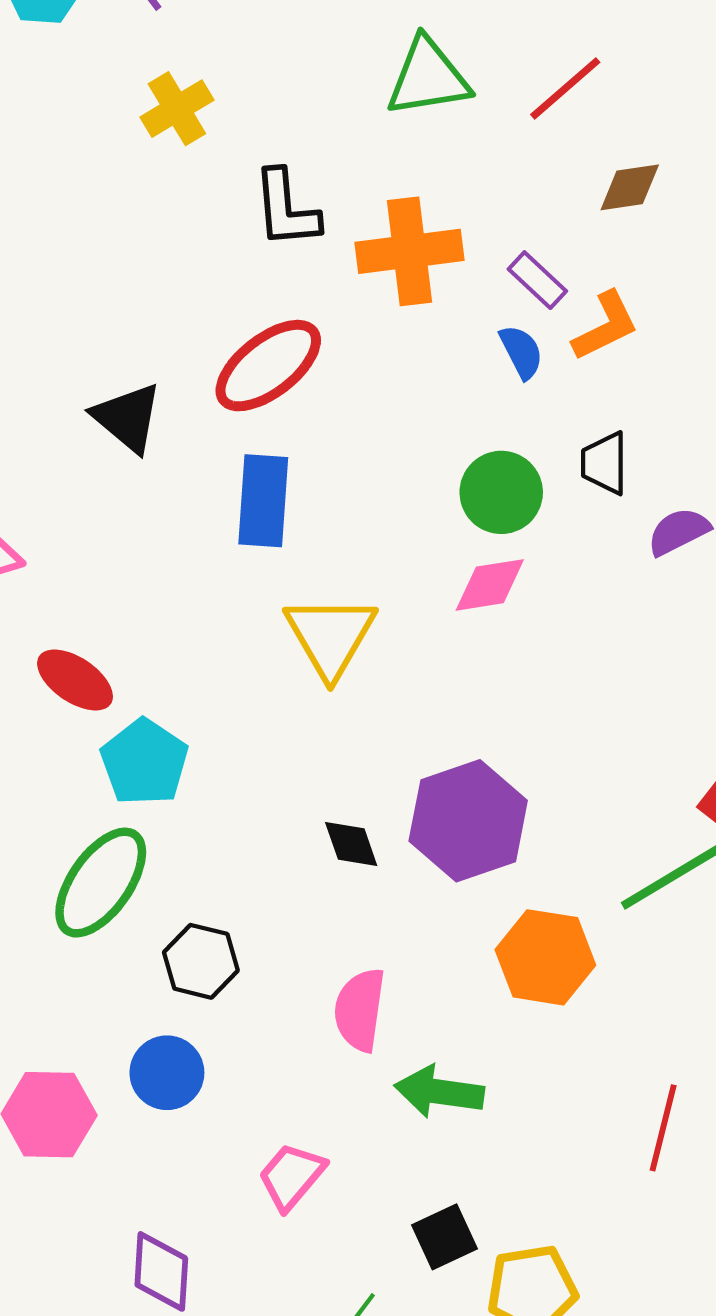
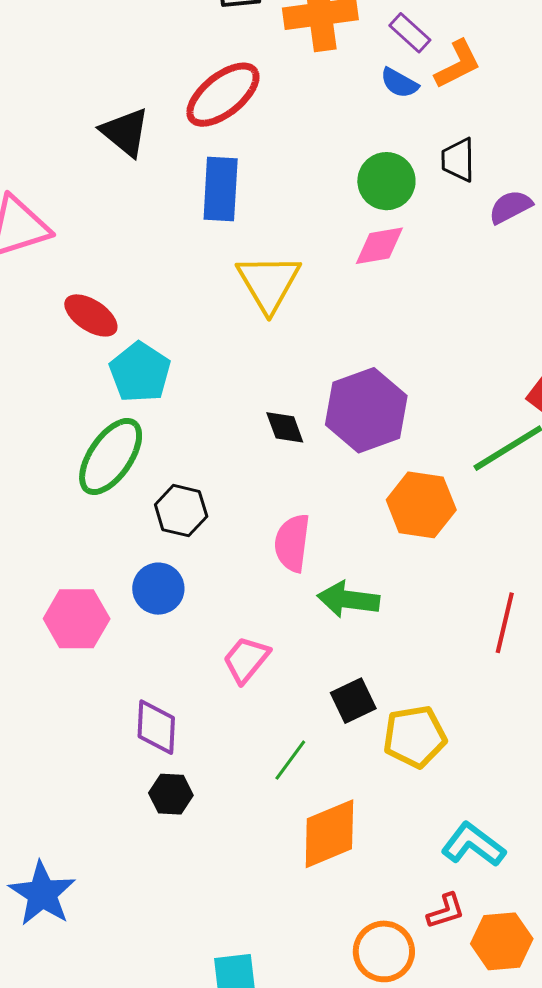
blue semicircle: (521, 352) -> (399, 83), turned 147

